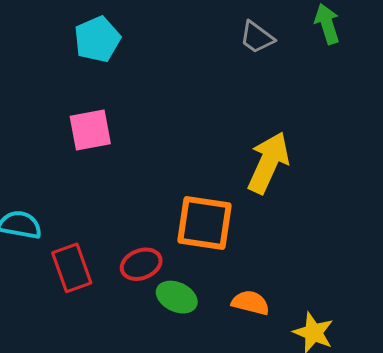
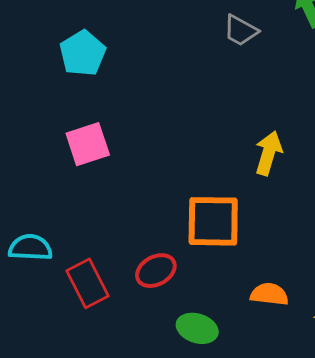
yellow arrow: (268, 163) -> (268, 153), size x0.7
green ellipse: (177, 297) -> (197, 328), moved

